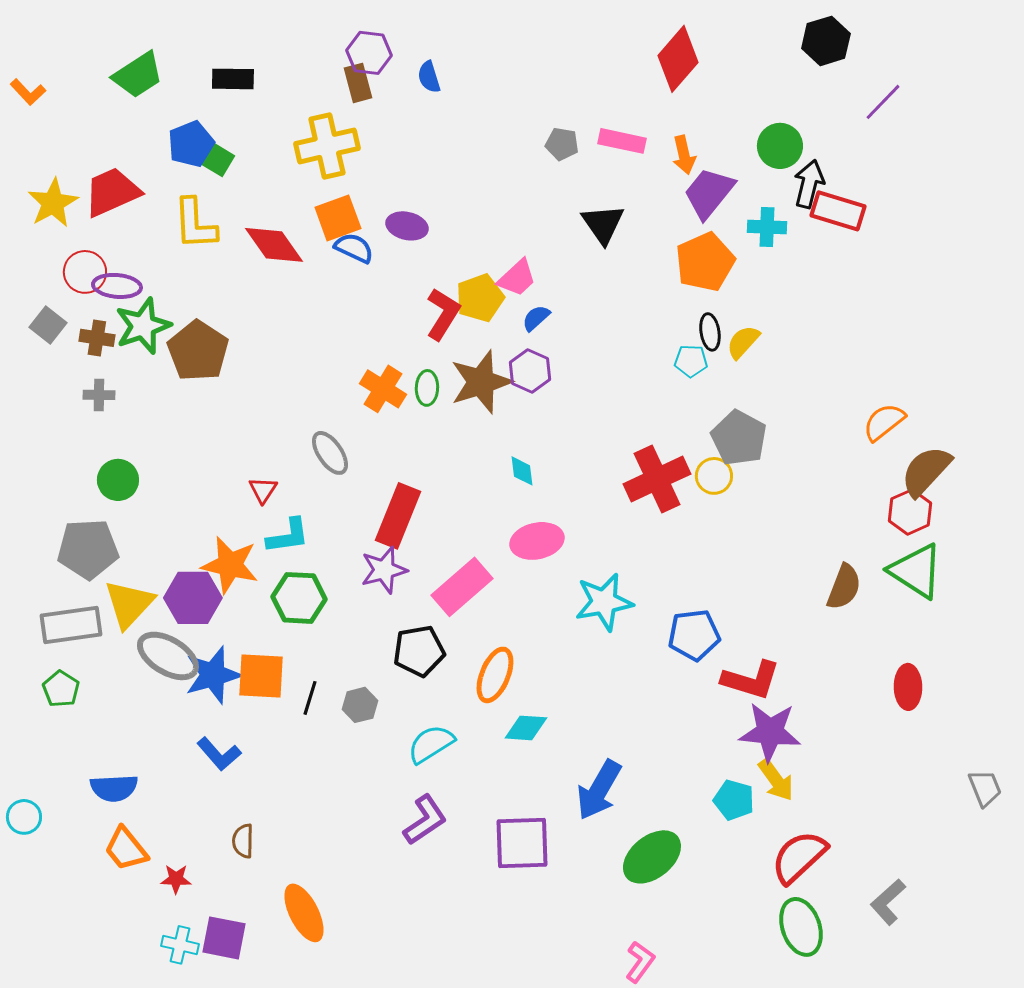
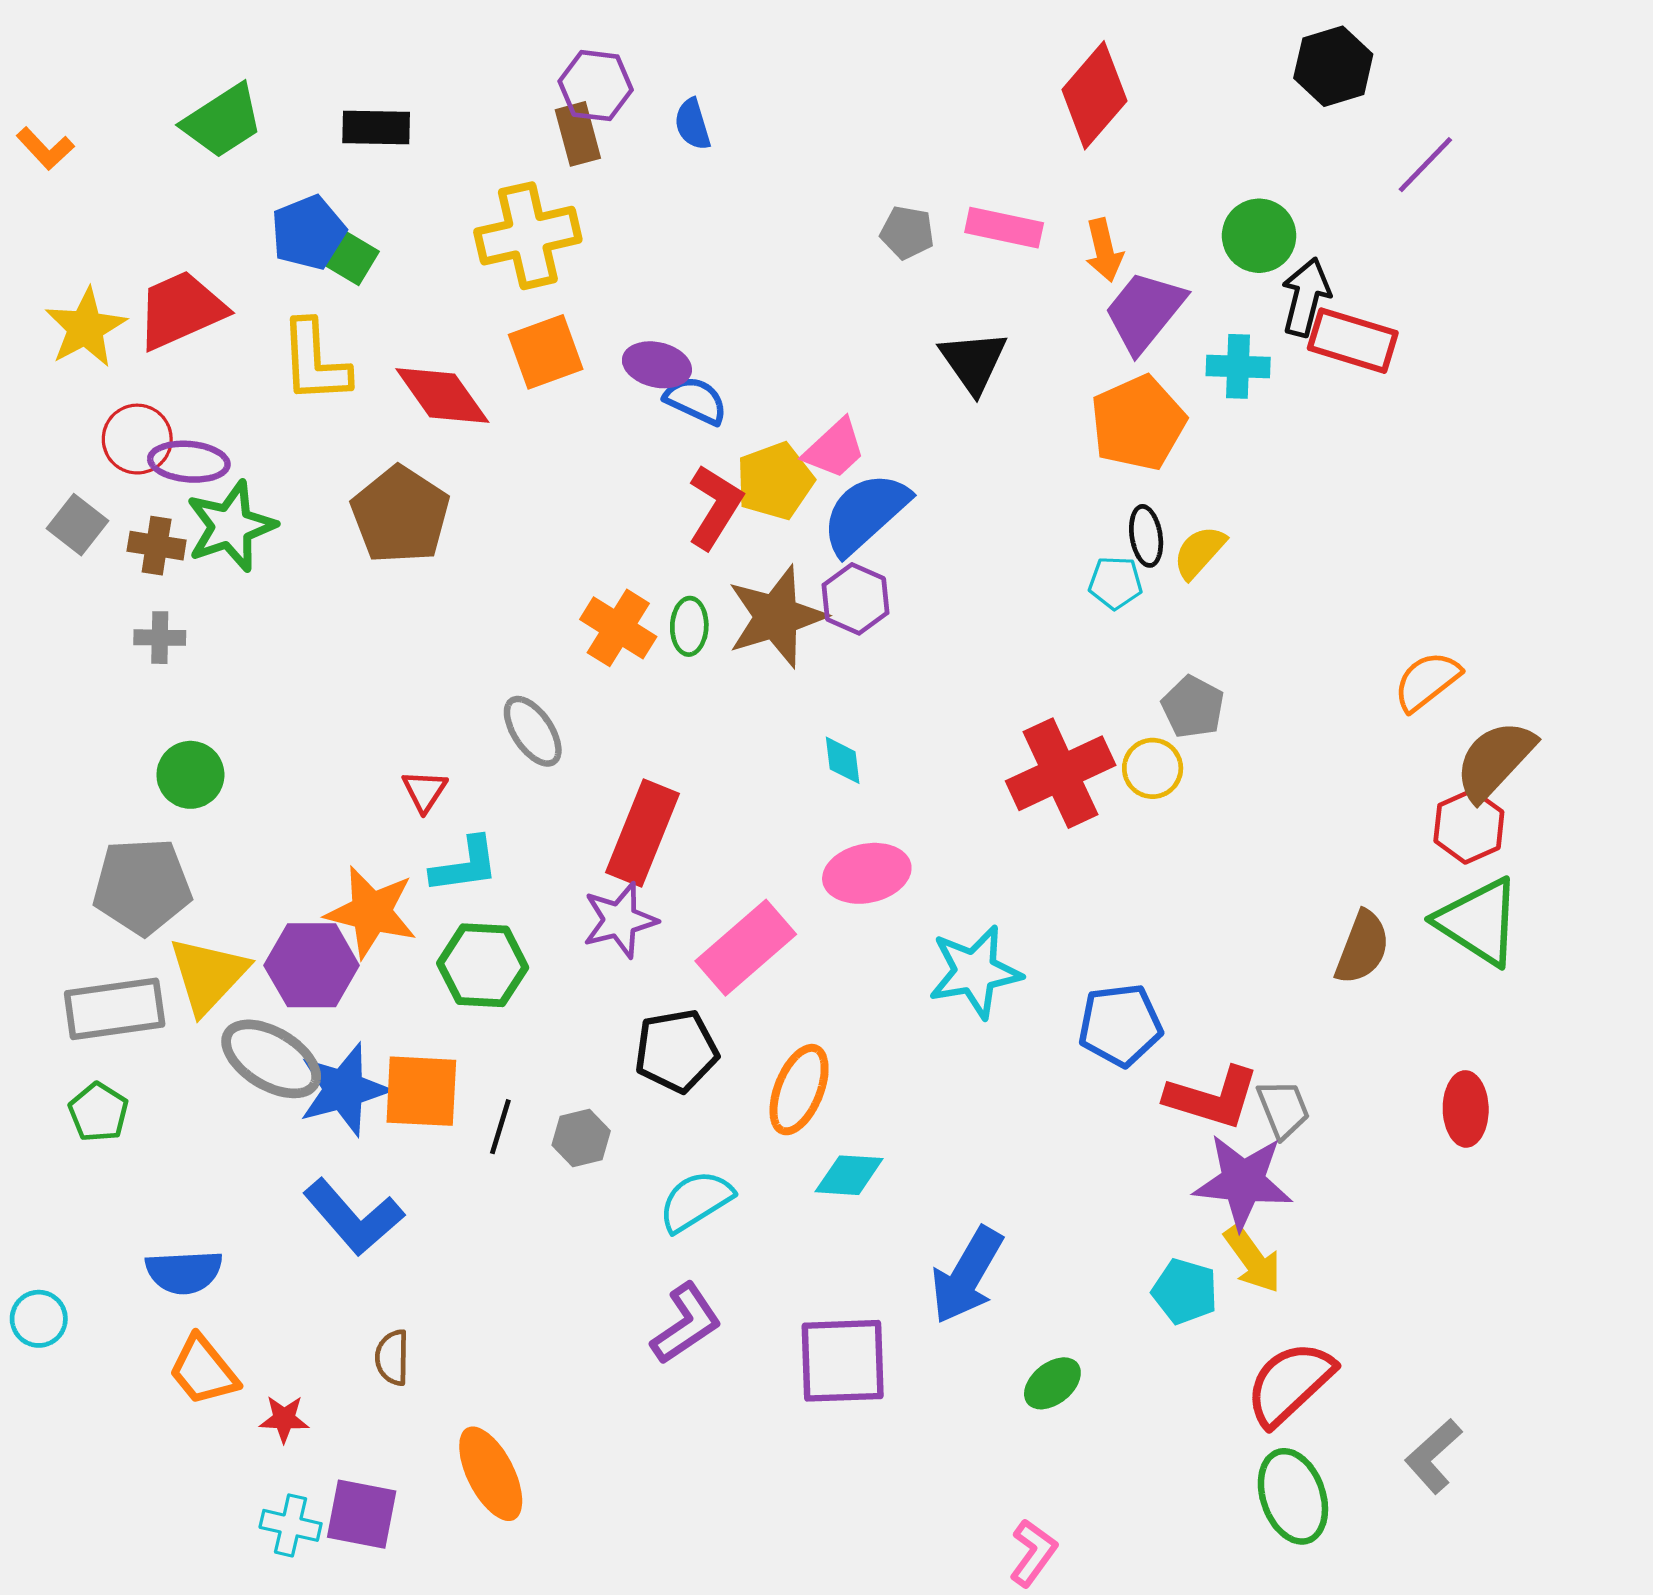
blue semicircle: (354, 248) -> (696, 400), moved
blue semicircle: (536, 318) -> (865, 513), size x2.0
brown pentagon: (198, 351) -> (400, 515), moved
gray pentagon: (739, 438) -> (1193, 707), size x0.7
blue L-shape: (219, 754) -> (354, 1217), size x1.4
gray trapezoid: (985, 788) -> (1283, 1109), moved
green ellipse: (652, 857) -> (1052, 1383), size x0.6

